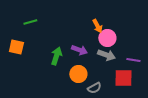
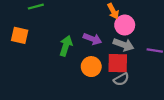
red square: (123, 78) -> (118, 63), moved
gray semicircle: (94, 88) -> (121, 79), moved

